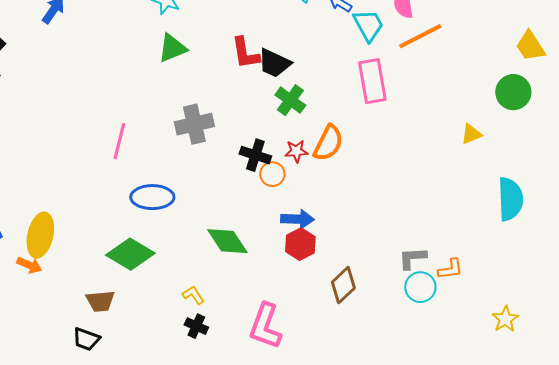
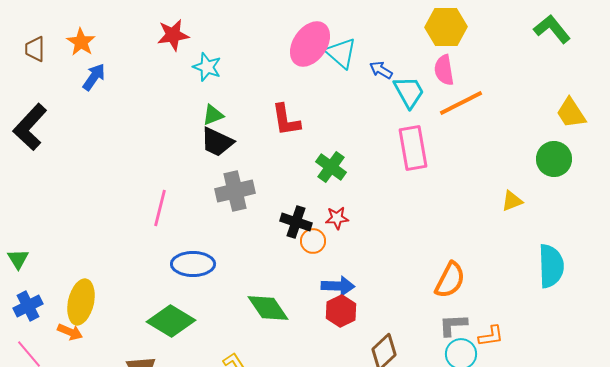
green triangle: (172, 48) -> (213, 115), size x0.7
black trapezoid: (274, 63) -> (217, 142), moved
orange semicircle: (328, 143) -> (450, 280), moved

